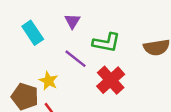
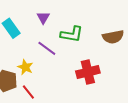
red cross: (111, 80) -> (88, 72), moved, turned 30

